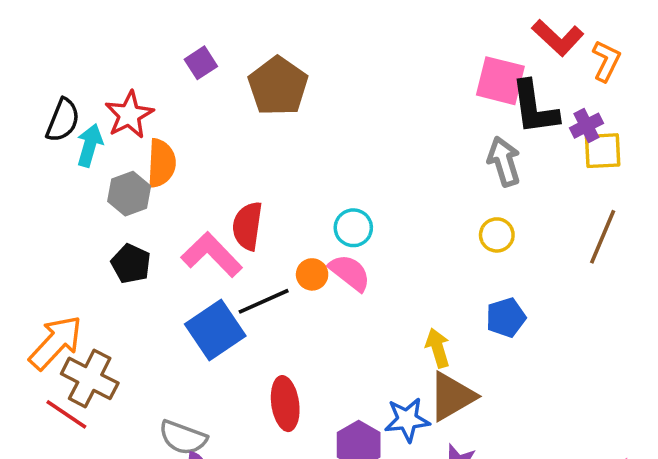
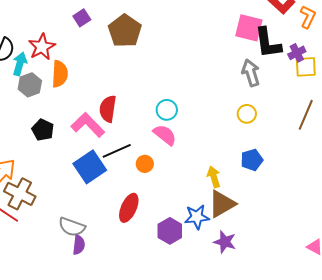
gray hexagon: (129, 194) -> (30, 85), moved
orange circle: (312, 274) -> (145, 164), moved
red ellipse: (285, 404) -> (129, 208), turned 32

